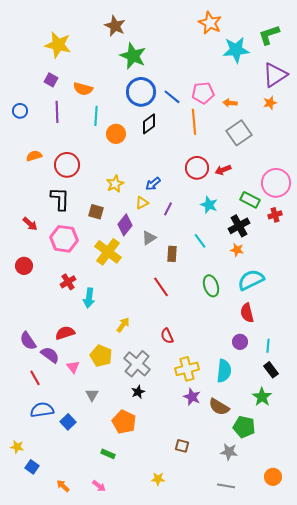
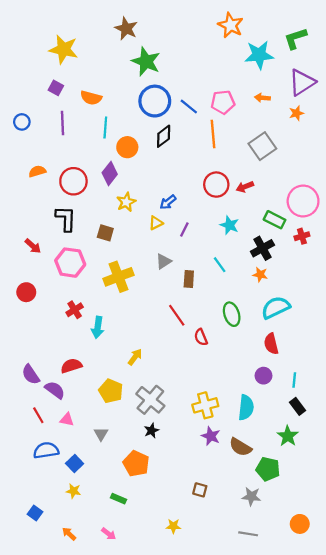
orange arrow: (230, 103) -> (262, 98), moved
purple diamond: (125, 225) -> (110, 174), moved
yellow cross: (108, 252) -> (119, 277), turned 32
red semicircle: (167, 336) -> (201, 337), moved
pink triangle: (73, 367) -> (67, 420), moved, turned -40
yellow star: (17, 447) -> (73, 491), moved

